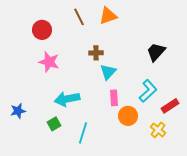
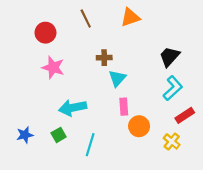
orange triangle: (108, 16) -> (130, 17), moved
cyan L-shape: (148, 91) -> (173, 88), moved
blue star: (18, 111) -> (25, 135), moved

